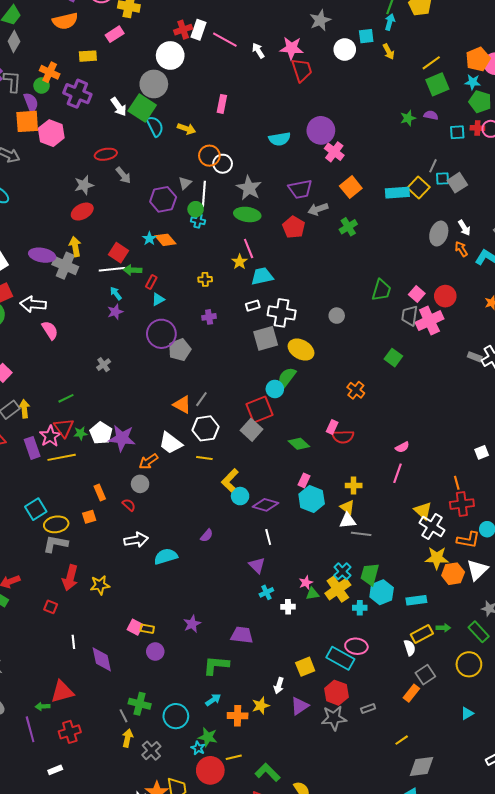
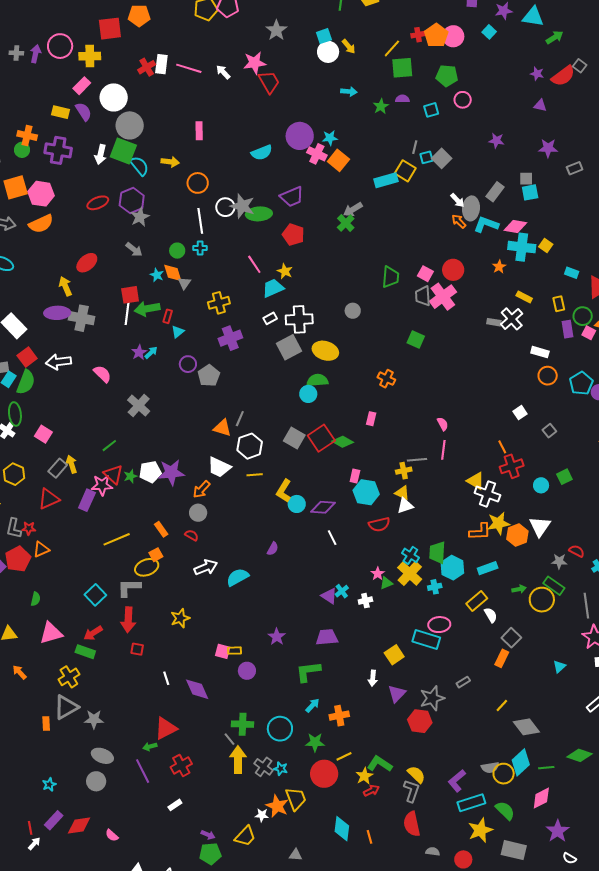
orange semicircle: (65, 21) -> (41, 224), moved
cyan arrow: (390, 22) -> (349, 91), moved, turned 91
white circle: (345, 49) -> (328, 52), moved
white circle: (170, 55) -> (114, 97), moved
yellow rectangle: (88, 56) -> (61, 112), turned 30
cyan star: (473, 82) -> (330, 138), moved
green square: (437, 84) -> (402, 68), turned 30
purple semicircle: (31, 102) -> (84, 112), moved
white arrow: (119, 107) -> (100, 155), turned 60
red cross: (477, 128) -> (418, 35), moved
white circle: (223, 164) -> (225, 207), moved
gray arrow: (123, 175) -> (134, 249), moved
gray triangle: (185, 183) -> (184, 283), moved
gray star: (84, 185) -> (140, 217), moved
orange square: (351, 187) -> (338, 160), moved
purple hexagon: (163, 199) -> (132, 201), moved
green circle: (196, 209) -> (177, 251), moved
gray arrow: (318, 209) -> (353, 209), moved
green ellipse: (247, 214) -> (259, 214), moved
gray ellipse: (439, 233) -> (471, 208), moved
orange diamond: (166, 240) -> (173, 273), turned 35
yellow arrow: (75, 246) -> (65, 286), moved
red square: (118, 253) -> (130, 295), turned -30
yellow star: (240, 262) -> (285, 271), moved
white line: (112, 269) -> (127, 312), turned -65
green arrow: (132, 270) -> (147, 309), size x1.4
yellow cross: (205, 279) -> (219, 303), size x1.5
cyan arrow: (116, 293) -> (151, 353), moved, turned 96
purple cross: (209, 317) -> (230, 338), size x1.6
pink semicircle: (50, 330) -> (102, 374), moved
purple circle: (161, 334) -> (188, 364), size x0.6
gray cross: (104, 365) -> (139, 406), size x1.6
green semicircle: (287, 377) -> (317, 380), turned 60
red square: (260, 409) -> (321, 438), moved
white pentagon: (101, 433) -> (150, 472), turned -30
pink star: (50, 436) -> (102, 485), turned -30
red semicircle: (343, 437) -> (379, 524), moved
pink semicircle: (402, 447) -> (443, 424), turned -80
purple rectangle: (32, 448) -> (87, 500), turned 55
yellow line: (62, 457) -> (117, 539), moved
cyan square: (36, 509) -> (95, 595), moved
yellow ellipse: (56, 524) -> (147, 567), moved
gray line: (361, 534) -> (417, 460), moved
orange L-shape: (468, 540) -> (480, 532), moved
purple triangle: (257, 565) -> (329, 596), moved
red arrow: (70, 578) -> (128, 620), moved
yellow rectangle: (422, 634) -> (477, 601), moved
yellow circle: (469, 664) -> (542, 600), moved
red hexagon: (336, 693) -> (420, 721), moved
yellow star: (261, 706) -> (364, 776), moved
yellow arrow: (128, 738) -> (238, 760), size x1.5
cyan star: (198, 748) -> (281, 769), moved
gray diamond: (422, 766) -> (526, 727), turned 72

